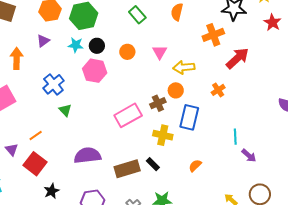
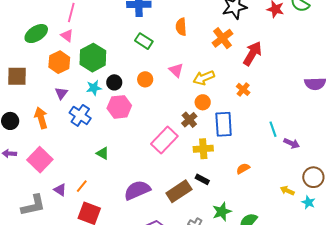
blue cross: (53, 84) -> (80, 115), moved
purple triangle: (12, 150) -> (60, 190), moved
orange semicircle: (195, 166) -> (243, 169), turned 32

